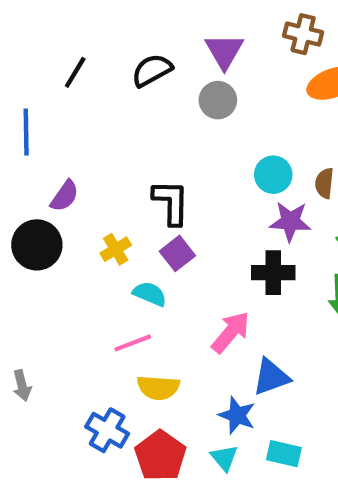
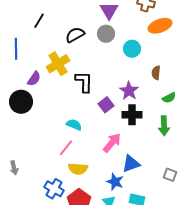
black semicircle: (152, 70) -> (75, 35), moved
cyan circle: (273, 175) -> (132, 49), moved
purple star: (290, 221) -> (129, 91), moved, turned 30
yellow cross: (116, 249) -> (58, 64), moved, size x1.6
purple square: (177, 253) -> (106, 105), moved
pink line: (133, 343) -> (66, 148), turned -30

